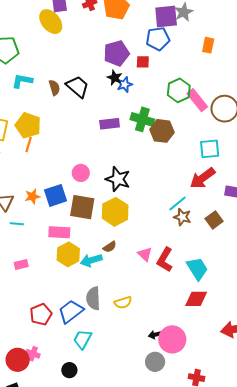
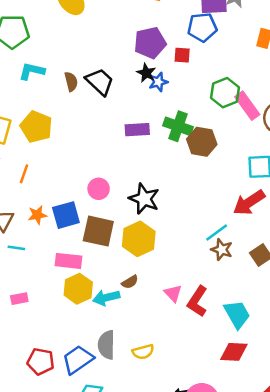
orange line: (29, 145) -> (24, 174), moved
red pentagon: (41, 314) -> (41, 361), turned 30

